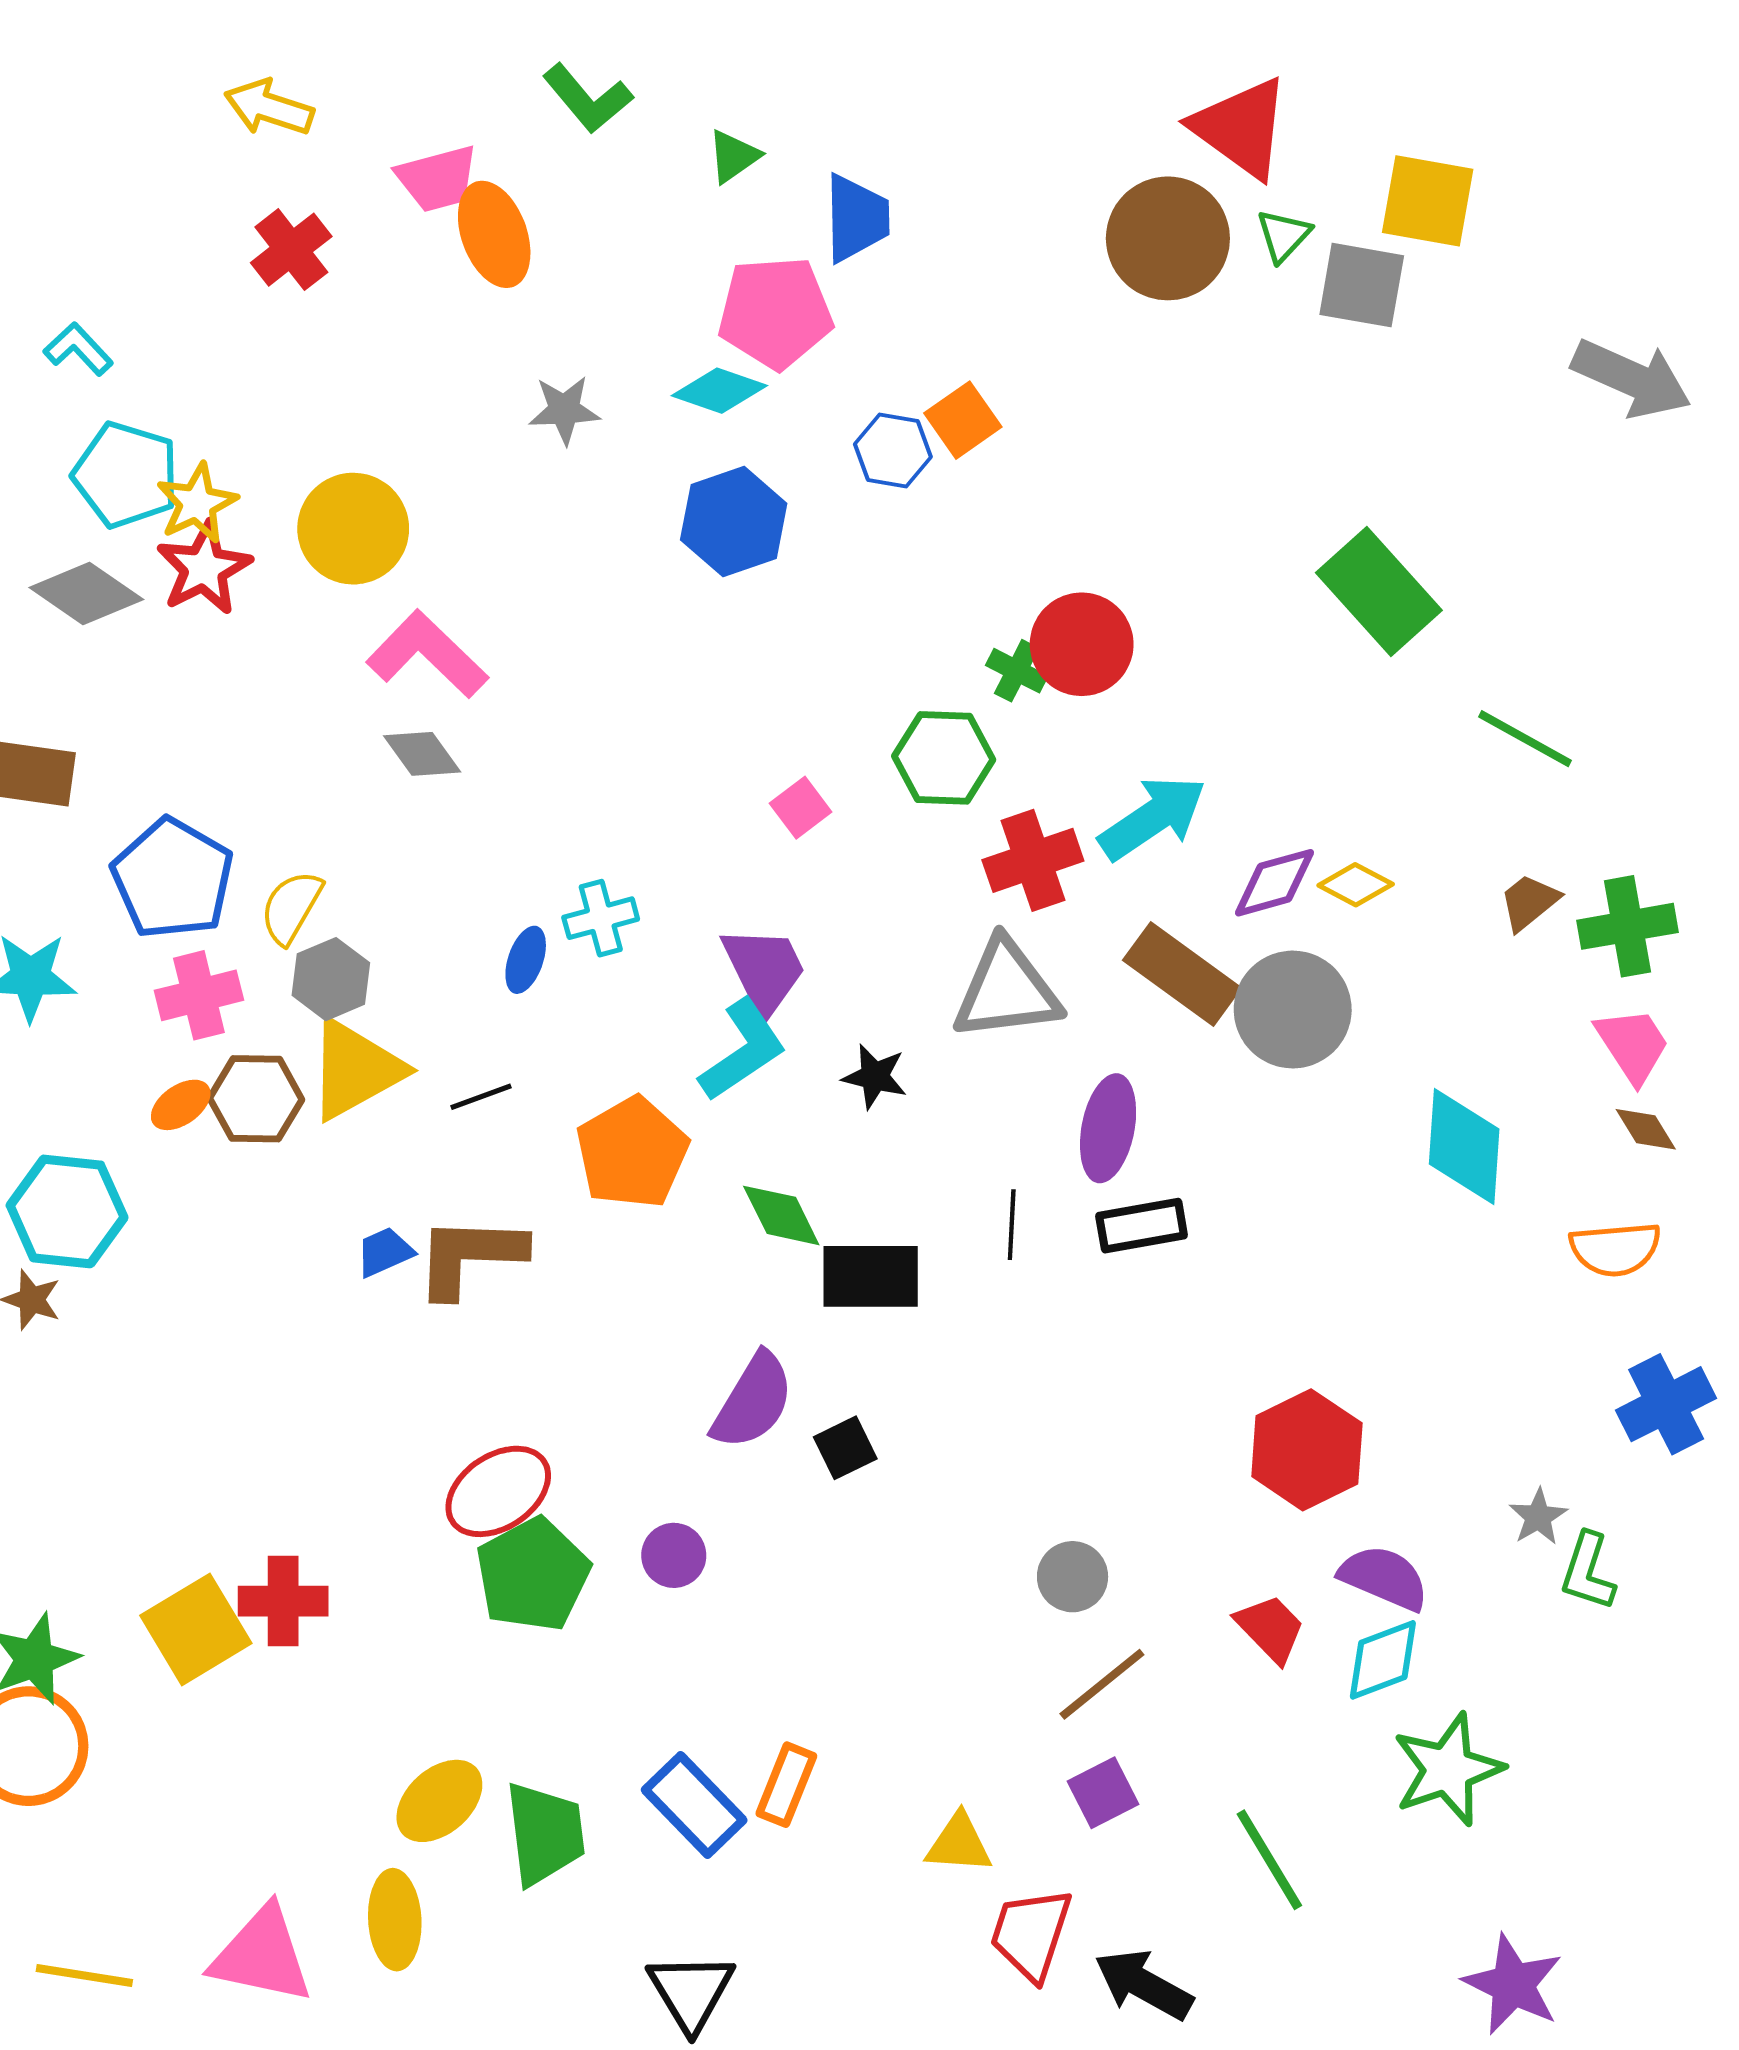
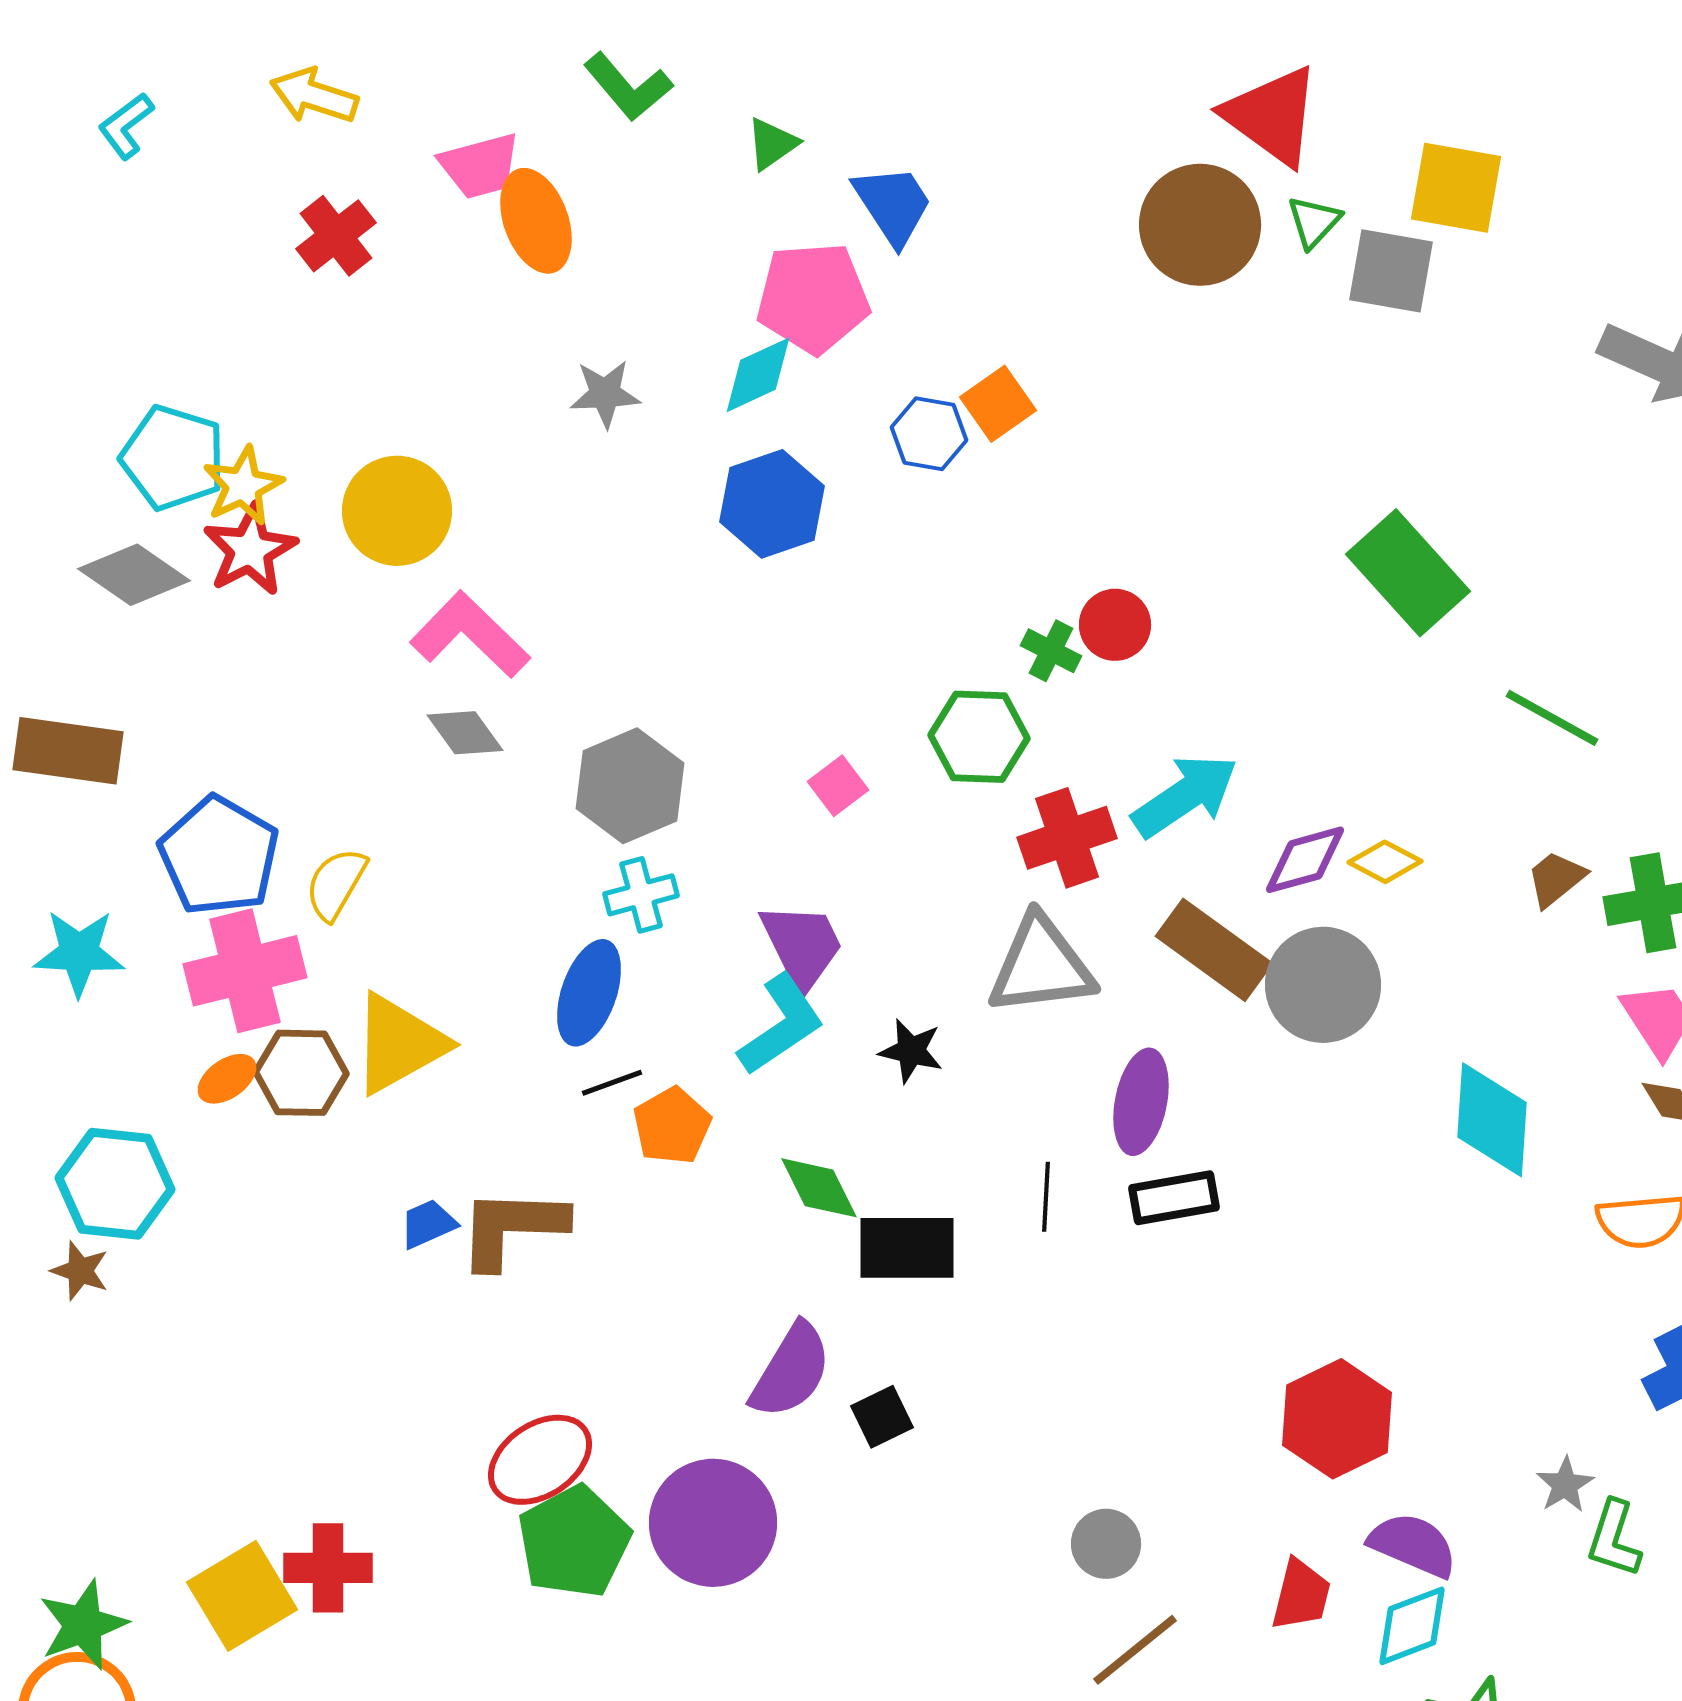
blue trapezoid: (856, 218) -> (893, 205), turned -32
cyan L-shape: (78, 349) -> (126, 126), moved, turned -84
cyan diamond: (719, 391) -> (758, 375), turned -44
red circle: (1082, 644) -> (1115, 625), size x0.7
blue ellipse: (526, 960) -> (589, 993), moved, size x1.6
gray hexagon: (331, 979) -> (630, 786), moved, size x1.4
pink cross: (199, 995) -> (245, 971), size x1.4
black line: (481, 1097) -> (612, 1083), moved
orange pentagon: (632, 1153) -> (672, 1126), size x0.7
purple circle: (674, 1555) -> (713, 1523), size x2.0
red trapezoid: (1270, 1628) -> (1301, 1595), turned 58

